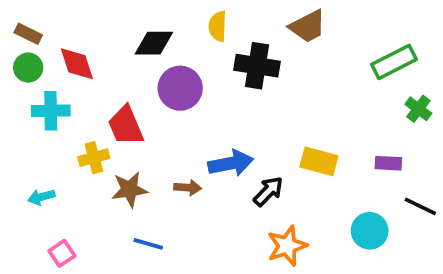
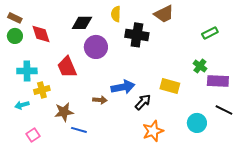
green rectangle: (394, 62) -> (210, 33), size x0.7
green cross: (418, 109) -> (200, 66), moved
cyan cross: (51, 111) -> (27, 71), moved
yellow cross: (94, 158) -> (42, 90), moved
purple rectangle: (388, 163) -> (218, 81), moved, size x1.5
brown star: (129, 189) -> (64, 112), moved

